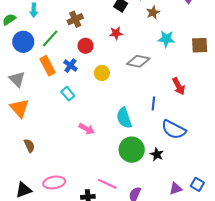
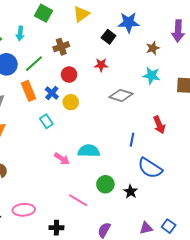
brown star: (153, 12) -> (153, 48), moved
yellow circle: (102, 73) -> (71, 102), moved
cyan semicircle: (124, 118) -> (89, 151), moved, turned 105
green circle: (132, 150) -> (105, 184), size x0.7
pink line: (107, 184) -> (78, 200), moved

